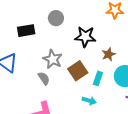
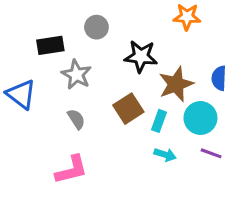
brown star: (109, 54) -> (176, 84), size x1.6
gray star: (53, 59) -> (76, 75), moved
cyan arrow: (89, 101) -> (165, 155), moved

